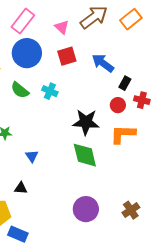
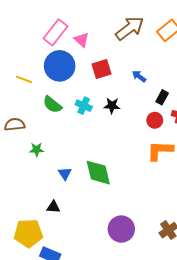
pink triangle: (62, 27) -> (82, 40), moved
blue arrow: (103, 63) -> (139, 76), size x0.6
black star: (86, 122) -> (112, 106), moved, size x0.6
green diamond: (85, 155) -> (98, 173), moved

